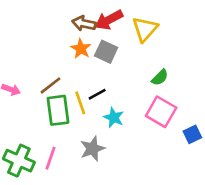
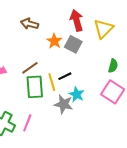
red arrow: (109, 20) -> (77, 20), turned 100
brown arrow: (84, 23) -> (30, 24), moved
green semicircle: (160, 77) -> (113, 66), turned -32
gray star: (92, 149) -> (64, 104), moved, turned 30

